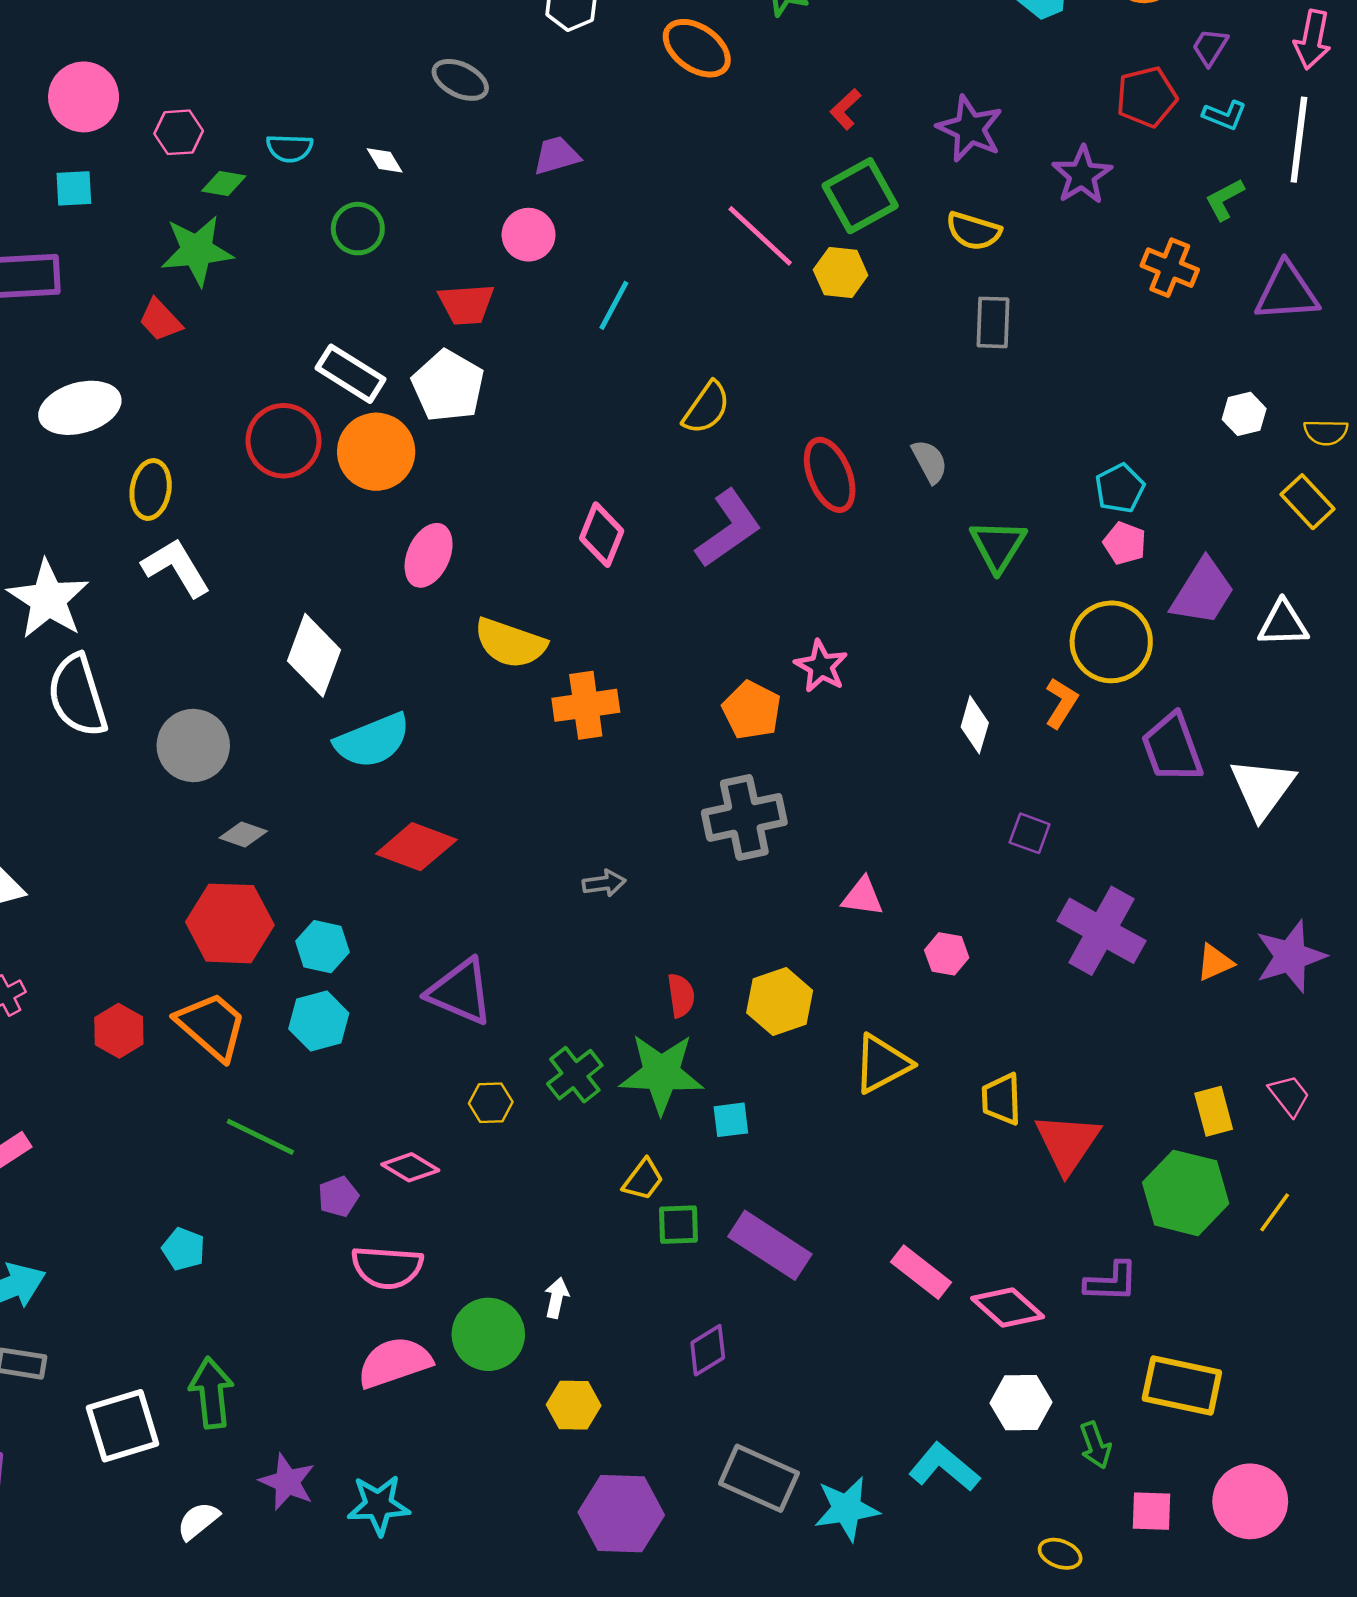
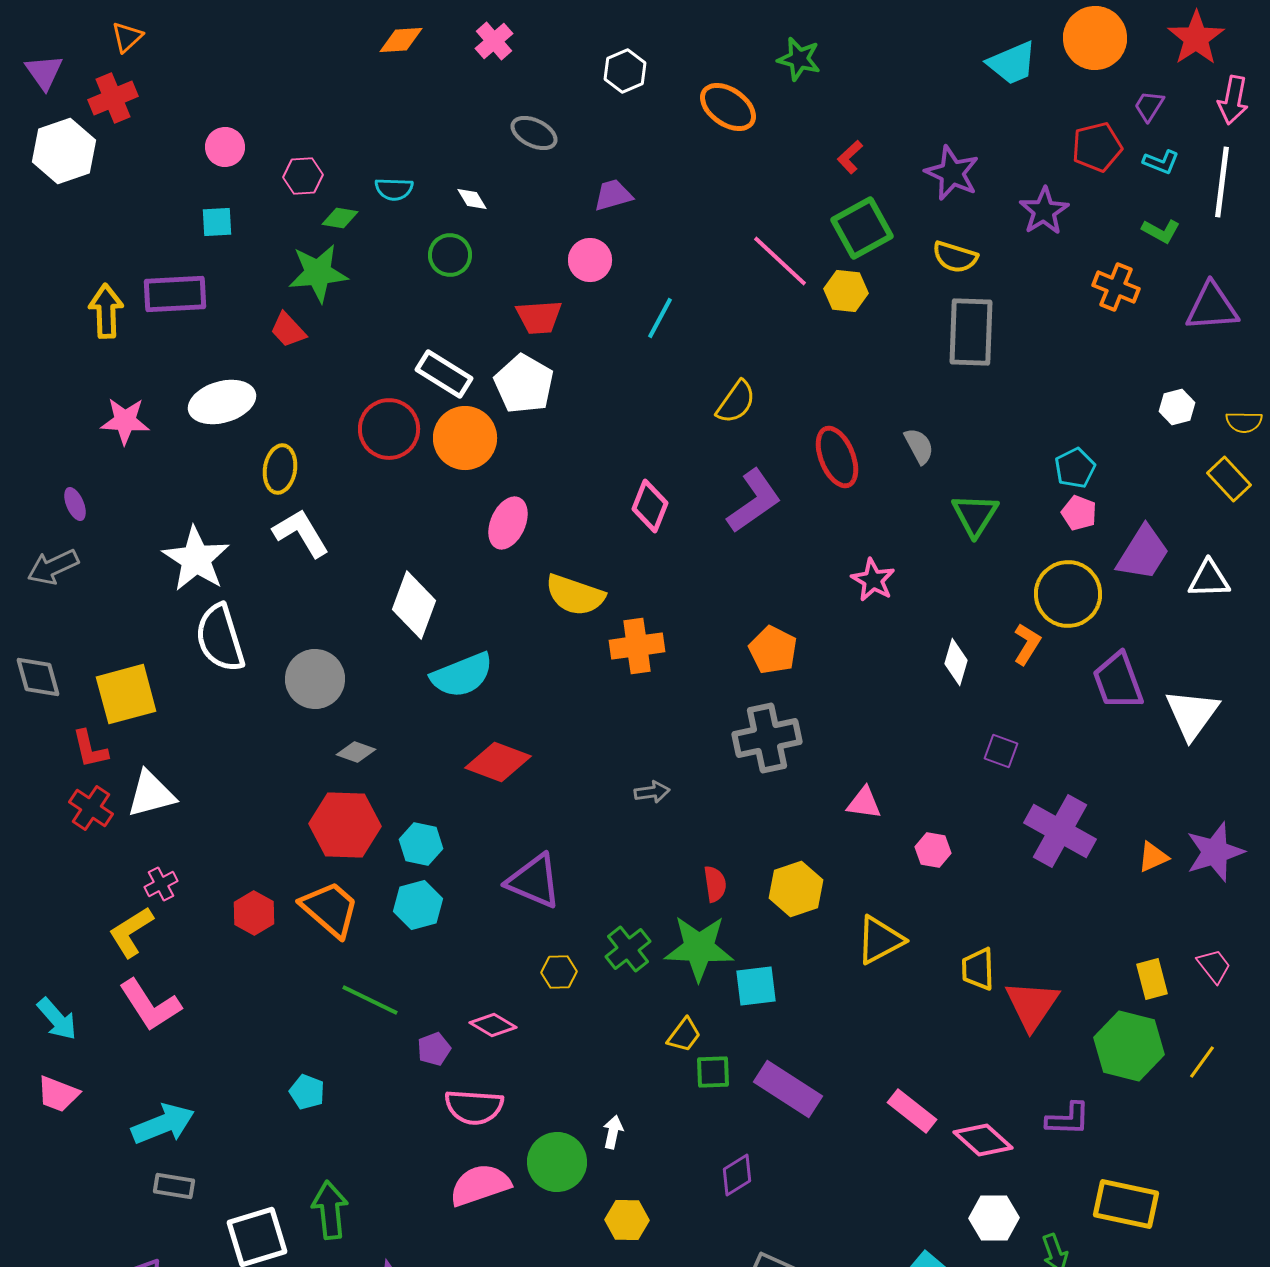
pink circle: (84, 97) -> (225, 147), size x0.7
green L-shape: (1225, 199) -> (1161, 231), turned -123
gray rectangle: (993, 322) -> (971, 332), size x1.6
pink star: (821, 666) -> (873, 580), moved
cyan square: (731, 1120) -> (756, 986), size x1.4

